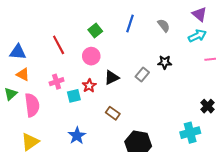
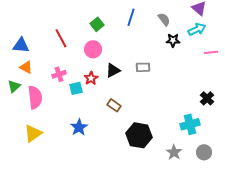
black star: (165, 62) -> (173, 40), moved
gray rectangle: (142, 74) -> (143, 67), turned 48

